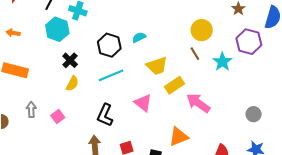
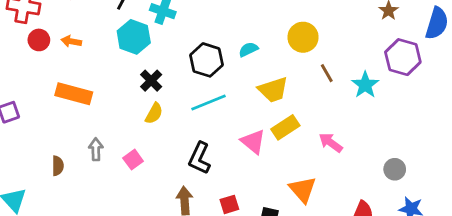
yellow circle: (202, 30) -> (303, 37), moved
yellow rectangle: (174, 85) -> (285, 127), moved
pink arrow: (198, 103) -> (331, 143), size x0.7
gray circle: (254, 114) -> (395, 169), moved
orange triangle: (179, 137) -> (303, 190), turned -50

